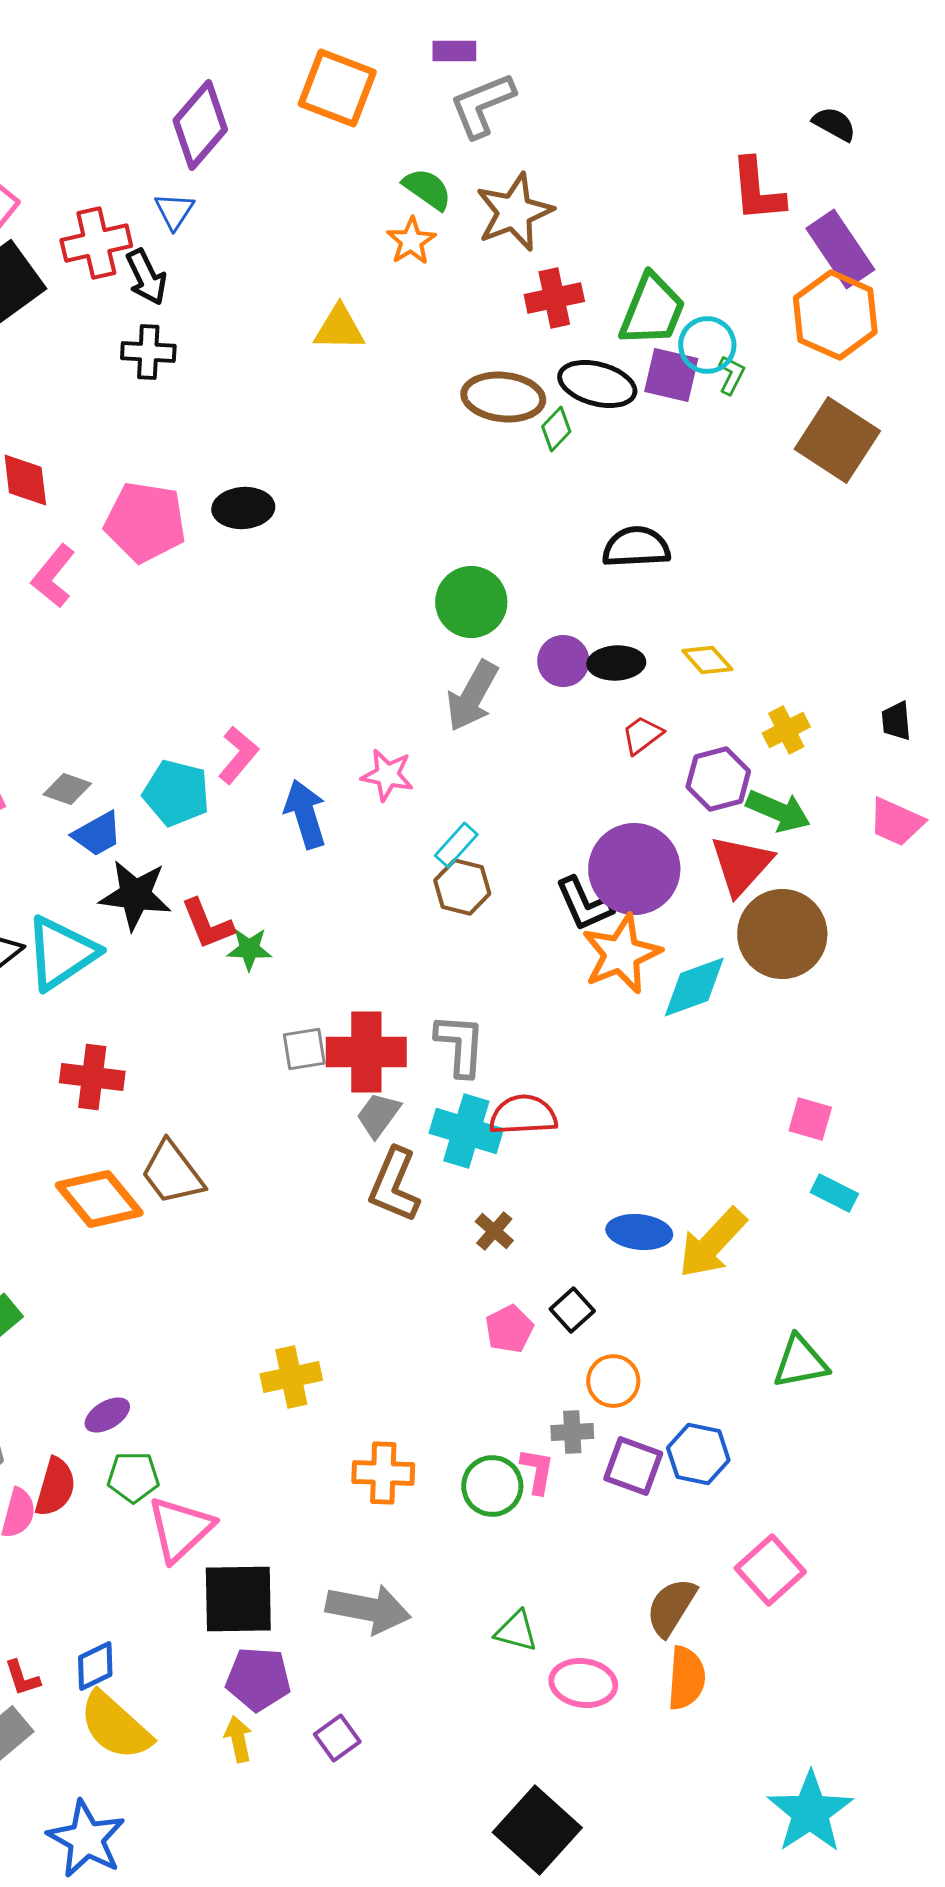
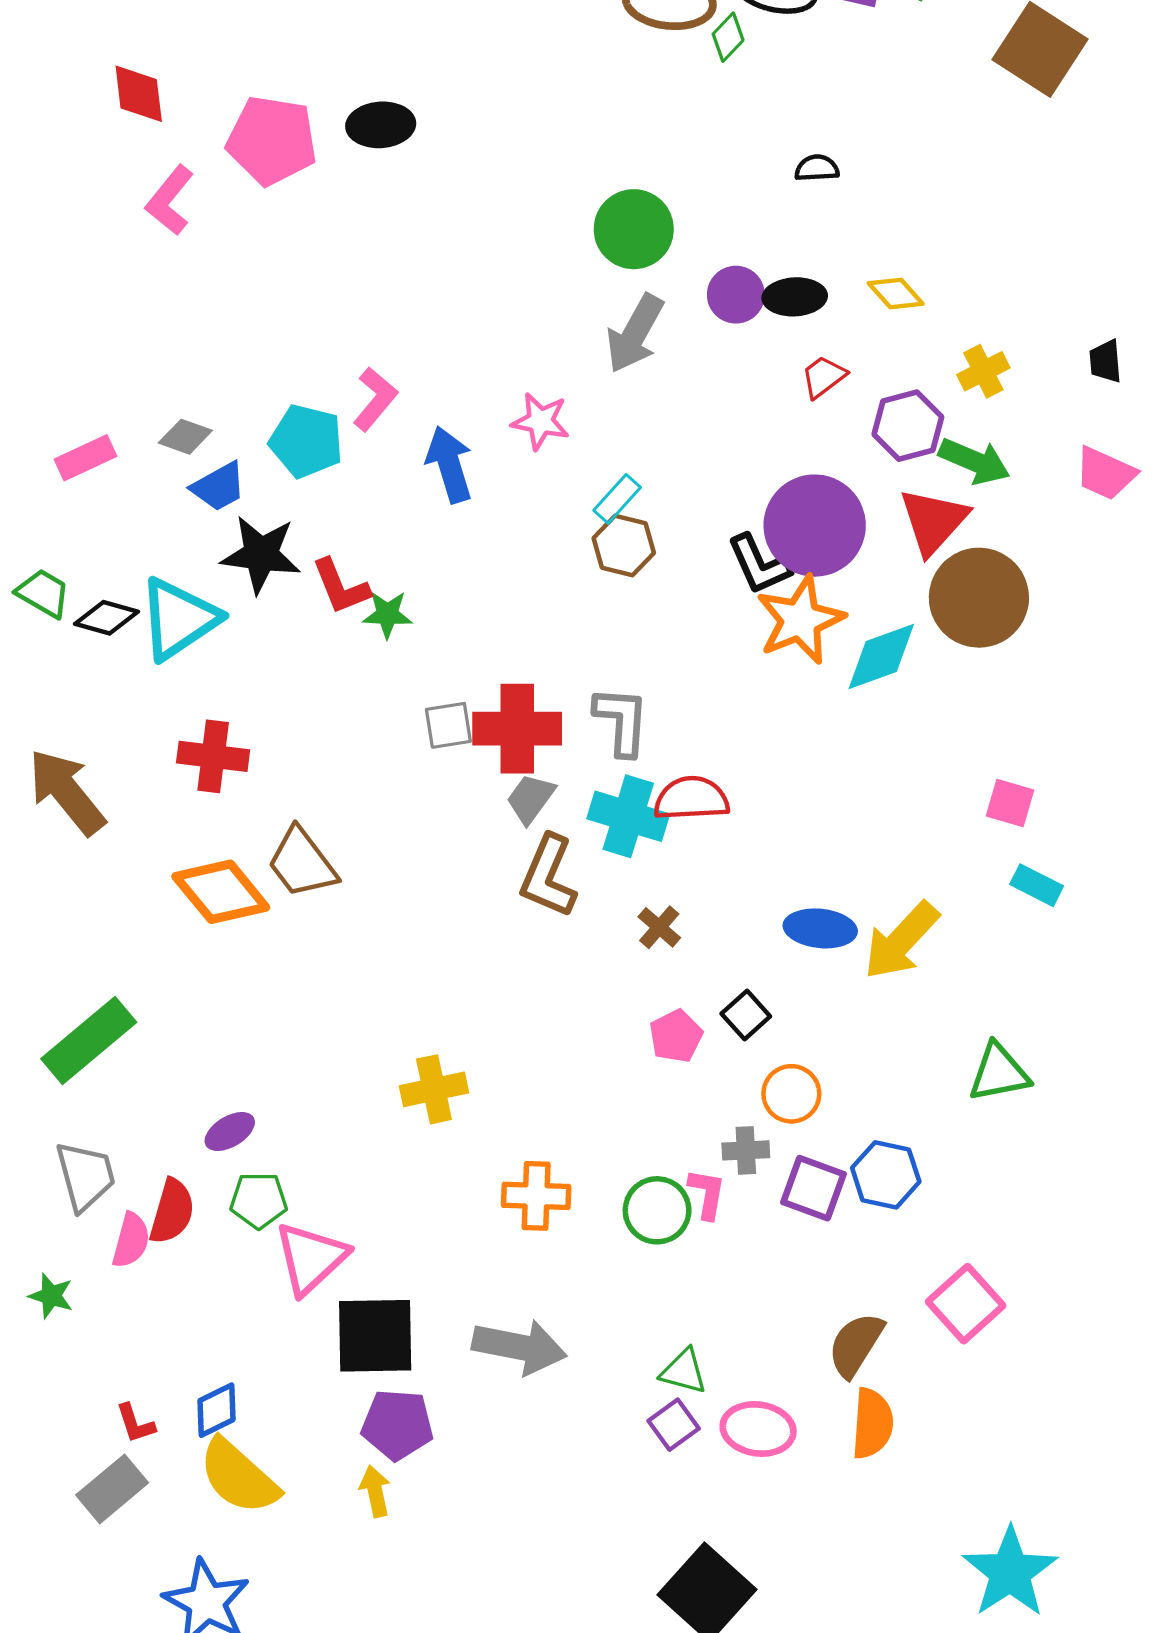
black semicircle: (636, 547) -> (817, 168), size x0.6
purple square: (337, 1738) -> (674, 1425), moved

